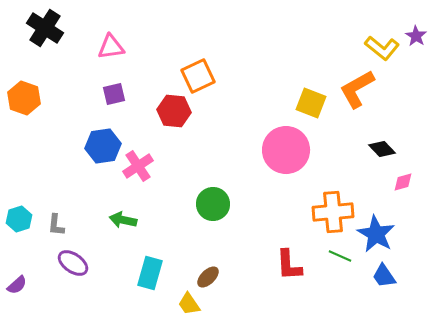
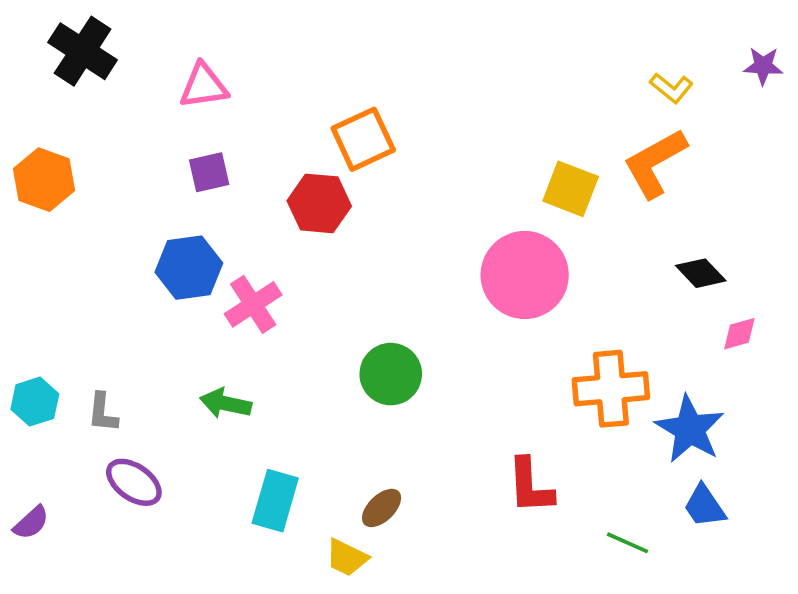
purple star: (416, 36) -> (763, 66), turned -30
yellow L-shape: (382, 48) -> (671, 88), moved, size x0.7
green line: (340, 256) -> (627, 543), moved
yellow trapezoid: (189, 304) -> (347, 558), turned -30

